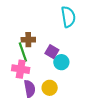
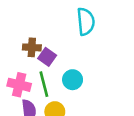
green line: (23, 52) -> (44, 84), moved
purple square: (52, 52) -> (47, 57), moved

